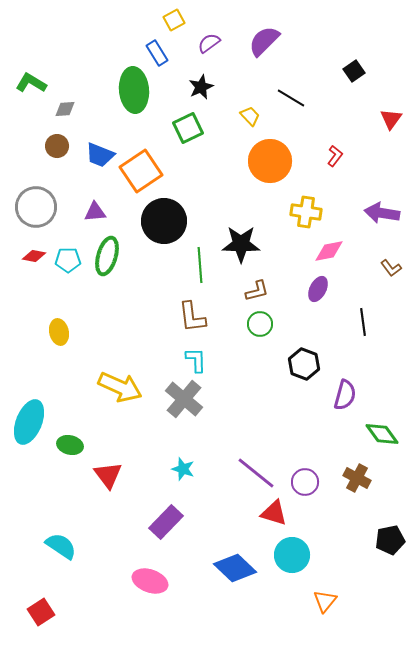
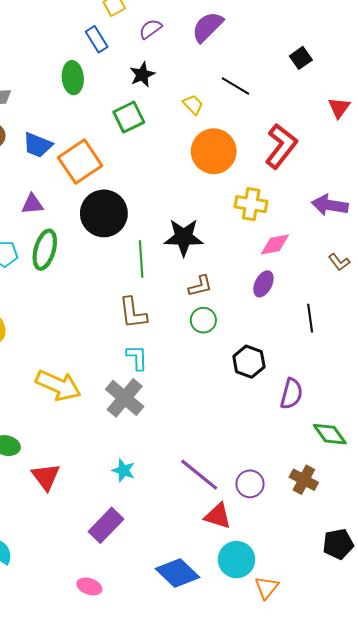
green ellipse: (134, 90) -> (73, 78), size x0.7
red L-shape: (335, 156) -> (281, 146), size x2.0
pink ellipse: (150, 581) -> (89, 586), size x0.7
orange triangle: (325, 601) -> (267, 588), moved

